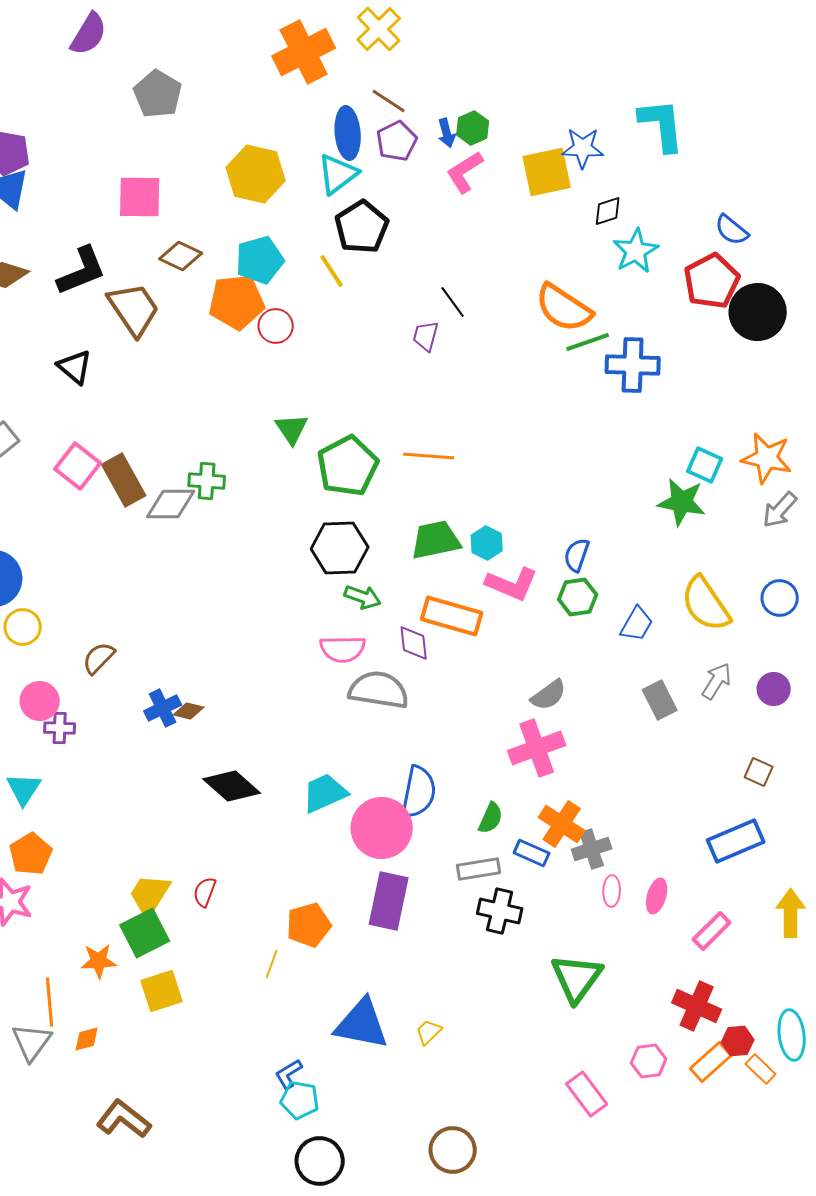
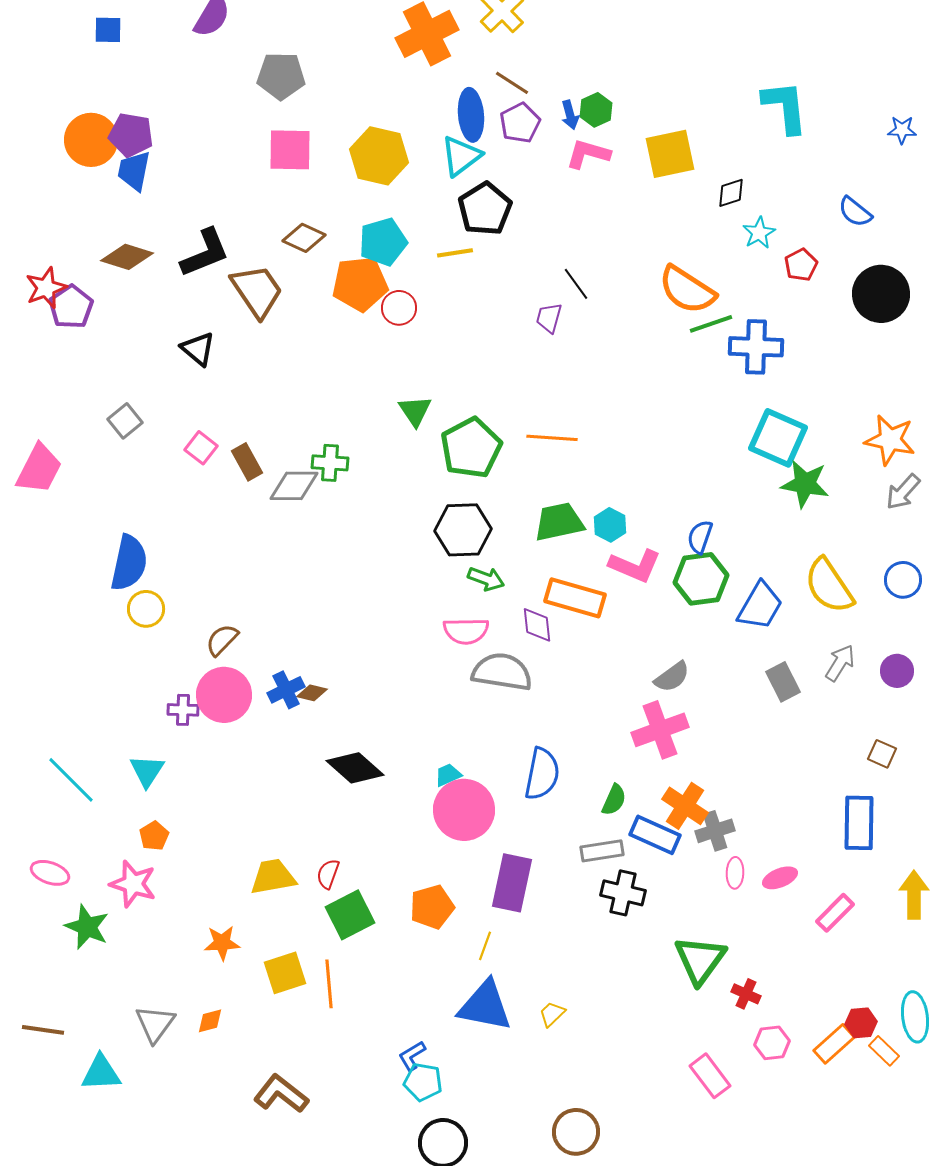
gray pentagon: (158, 94) -> (281, 76), turned -30
blue star: (583, 148) -> (902, 130), moved, size x0.7
pink L-shape: (465, 172) -> (588, 154), turned 48
pink square: (140, 197) -> (290, 150), moved
cyan star: (636, 251) -> (759, 233), size x0.7
yellow line: (332, 271) -> (455, 253), turned -66
red pentagon: (712, 281) -> (801, 265), moved, size x0.6
cyan square: (705, 465) -> (778, 438), moved, size x1.6
pink square: (78, 466) -> (201, 448), size x0.7
brown rectangle: (124, 480) -> (247, 462), size x0.7
green hexagon: (578, 597) -> (701, 579), size x1.4
blue trapezoid: (637, 624) -> (760, 606), size x1.4
pink circle: (40, 701) -> (224, 695), moved, size x1.4
cyan trapezoid: (325, 793) -> (448, 775), size x0.6
pink circle: (382, 828) -> (464, 810), moved
blue rectangle: (736, 841) -> (859, 823), turned -66
blue rectangle: (532, 853) -> (655, 835), size x1.4
orange pentagon: (31, 854) -> (154, 836), size x0.7
yellow trapezoid: (150, 895) -> (273, 877), turned 48
pink ellipse: (657, 896) -> (780, 878), turned 52
green square: (145, 933) -> (350, 915), moved
yellow line: (272, 964) -> (485, 946), moved
orange line: (50, 1002) -> (329, 984), moved
red cross: (697, 1006) -> (746, 994), moved, size x0.6
brown L-shape: (124, 1119) -> (281, 1094), moved

